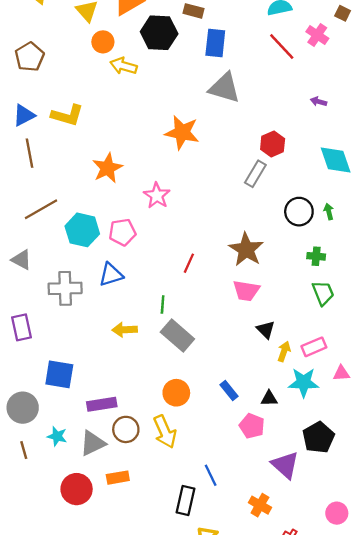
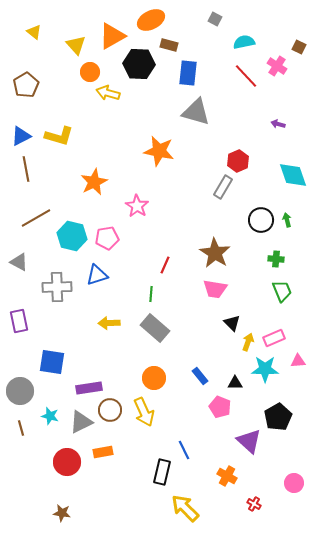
green line: (163, 304) -> (151, 294), moved

